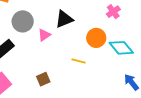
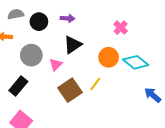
yellow line: (78, 61) -> (95, 84), turned -56
brown square: (43, 79) -> (70, 90), moved, size x1.6

